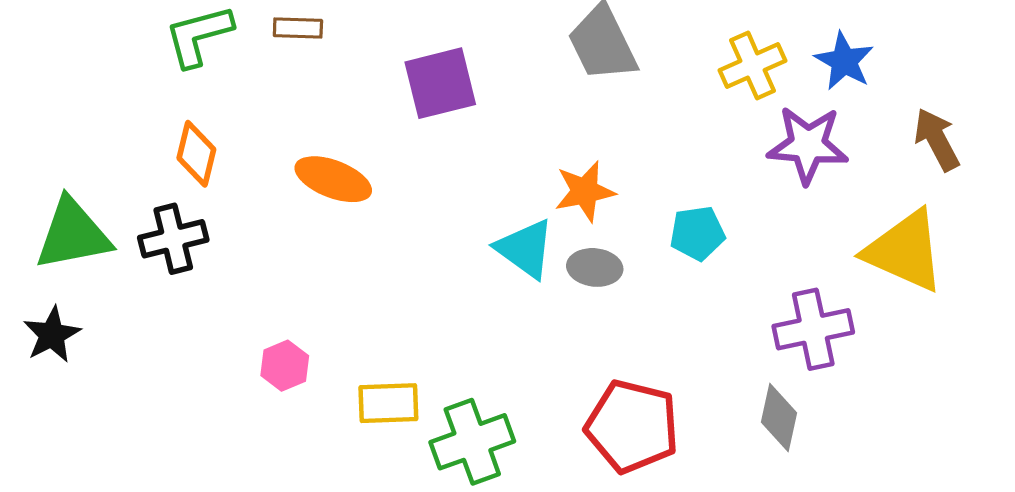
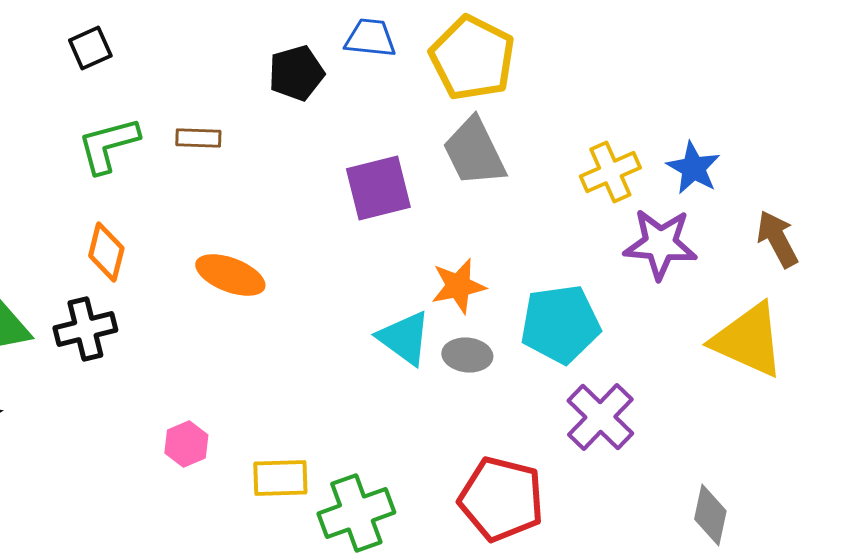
purple square: (440, 83) -> (378, 188), moved
cyan pentagon: (697, 233) -> (560, 324), size x1.6
purple cross: (813, 329) -> (600, 417), moved, turned -34
gray diamond: (779, 418) -> (710, 515), moved

